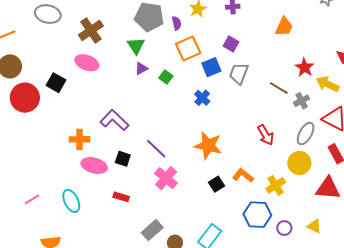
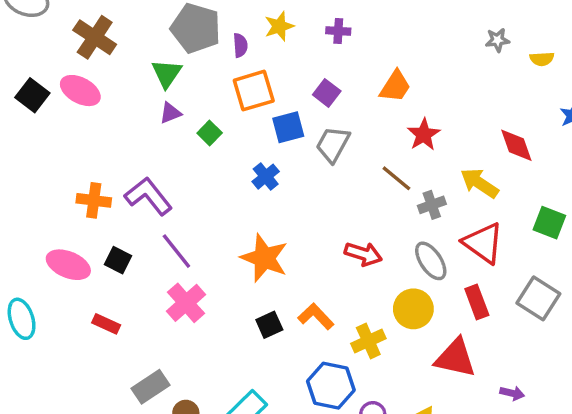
orange trapezoid: (284, 27) -> (395, 86), moved
brown cross: (91, 30) -> (95, 37), turned -30
red star: (305, 67) -> (424, 135), moved
black square: (56, 83) -> (32, 95), moved
purple L-shape: (114, 120) -> (149, 196), moved
gray ellipse: (306, 134) -> (431, 261), turned -70
red arrow: (266, 135) -> (363, 254), turned -50
orange cross: (80, 139) -> (94, 200), moved

